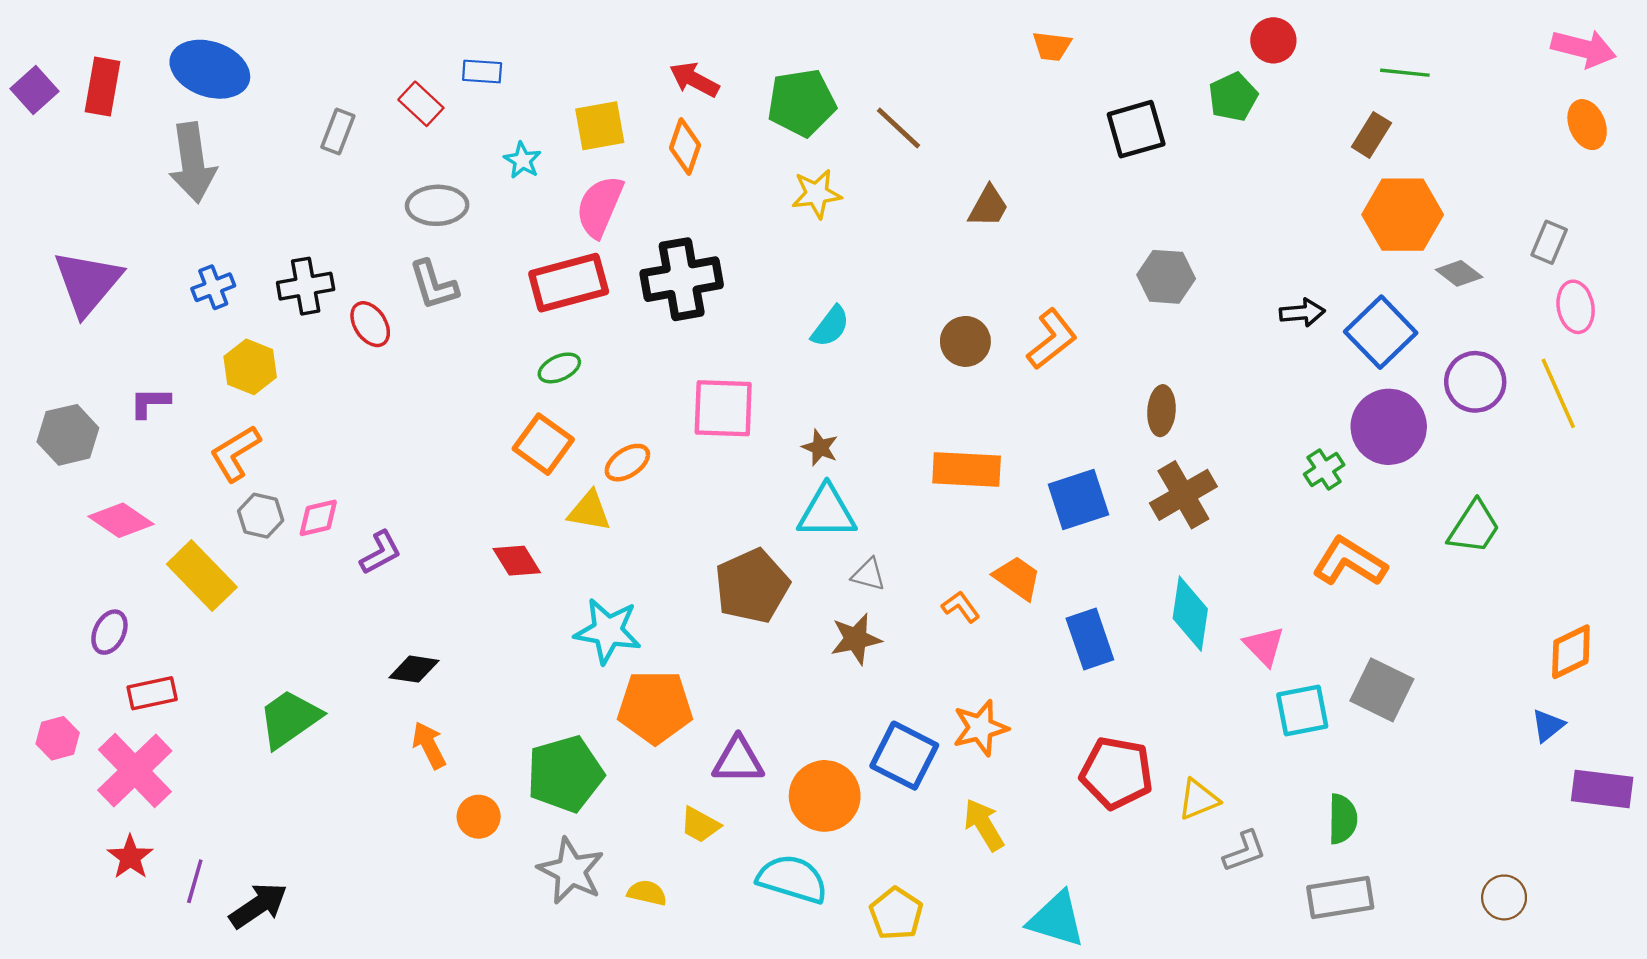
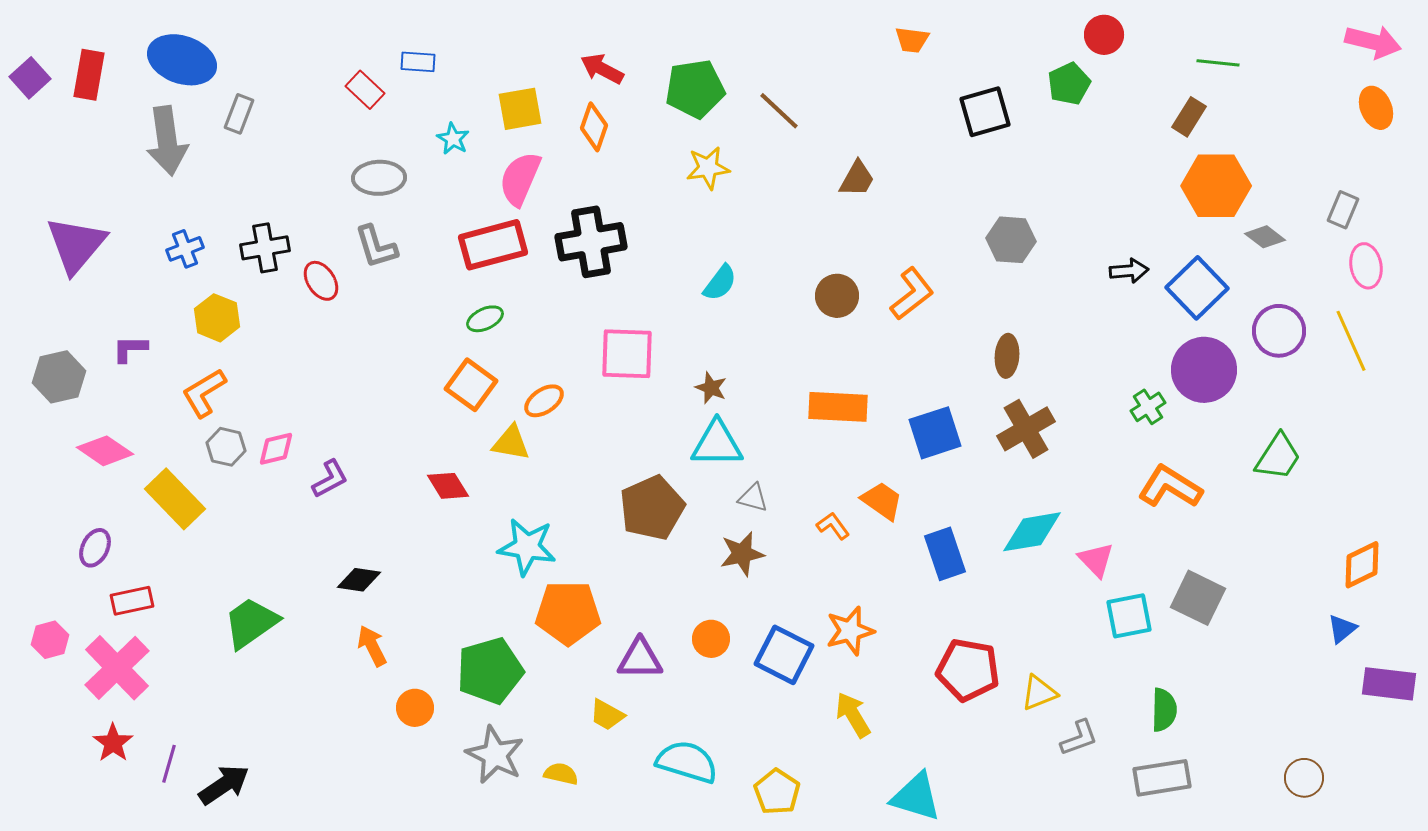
gray rectangle: (338, 132) -> (239, 114), moved
cyan diamond: (1190, 614) -> (1032, 532), turned 72
orange circle: (825, 796) -> (711, 639), moved, size x0.6

